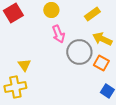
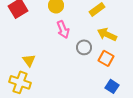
gray circle: (79, 52) -> (84, 47), size x0.6
yellow cross: (15, 87) -> (20, 82), turned 30

